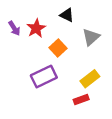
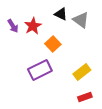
gray triangle: (91, 37) -> (81, 20), moved, turned -42
red rectangle: (81, 100) -> (85, 97), moved

